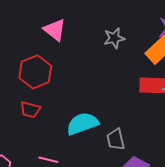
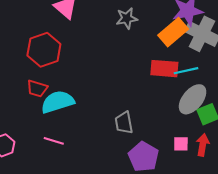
cyan semicircle: (82, 124) -> (58, 102), moved

